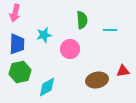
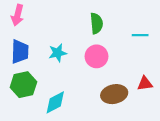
cyan line: (110, 30) -> (140, 35), moved
cyan star: (44, 35) -> (58, 53), moved
pink circle: (70, 49) -> (96, 56), moved

